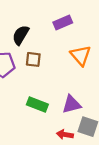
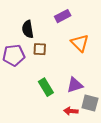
black semicircle: (21, 35) -> (28, 29), turned -36
green rectangle: (37, 104) -> (46, 87), turned 42

